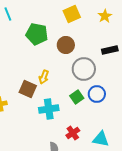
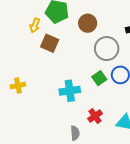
yellow arrow: (44, 77) -> (35, 25), moved
brown square: (28, 89) -> (50, 43), moved

